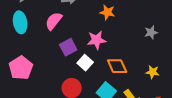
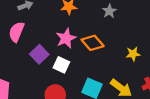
gray star: (151, 32) -> (109, 11), moved
orange diamond: (117, 66) -> (93, 43), moved

